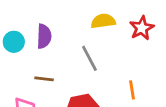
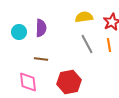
gray line: (89, 58) -> (87, 44), moved
orange line: (132, 90) -> (109, 45), moved

